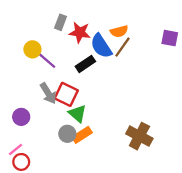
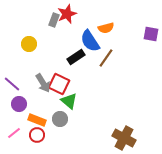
red star: (80, 32) -> (67, 14), moved, turned -30
brown line: (123, 47) -> (106, 58), moved
purple line: (47, 61) -> (12, 84), moved
orange rectangle: (82, 135) -> (37, 120), moved, turned 54
brown cross: (139, 136) -> (124, 138), moved
red circle: (21, 162) -> (37, 135), moved

